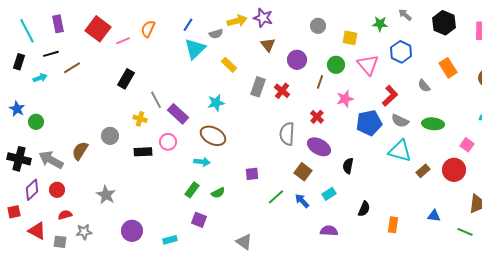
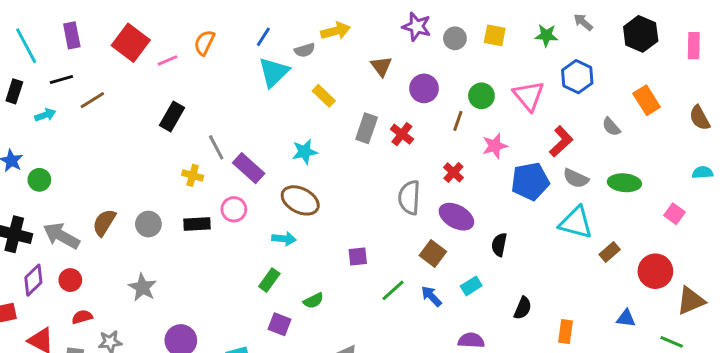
purple star: (263, 18) -> (417, 27), moved
yellow square: (350, 38) -> (495, 35), moved
gray circle: (110, 136) -> (148, 224), moved
red circle: (454, 170) -> (655, 271), moved
green semicircle: (218, 193) -> (313, 301), moved

